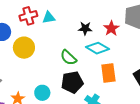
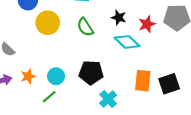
green semicircle: (68, 58) -> (85, 27), moved
orange rectangle: (108, 73) -> (143, 81), moved

